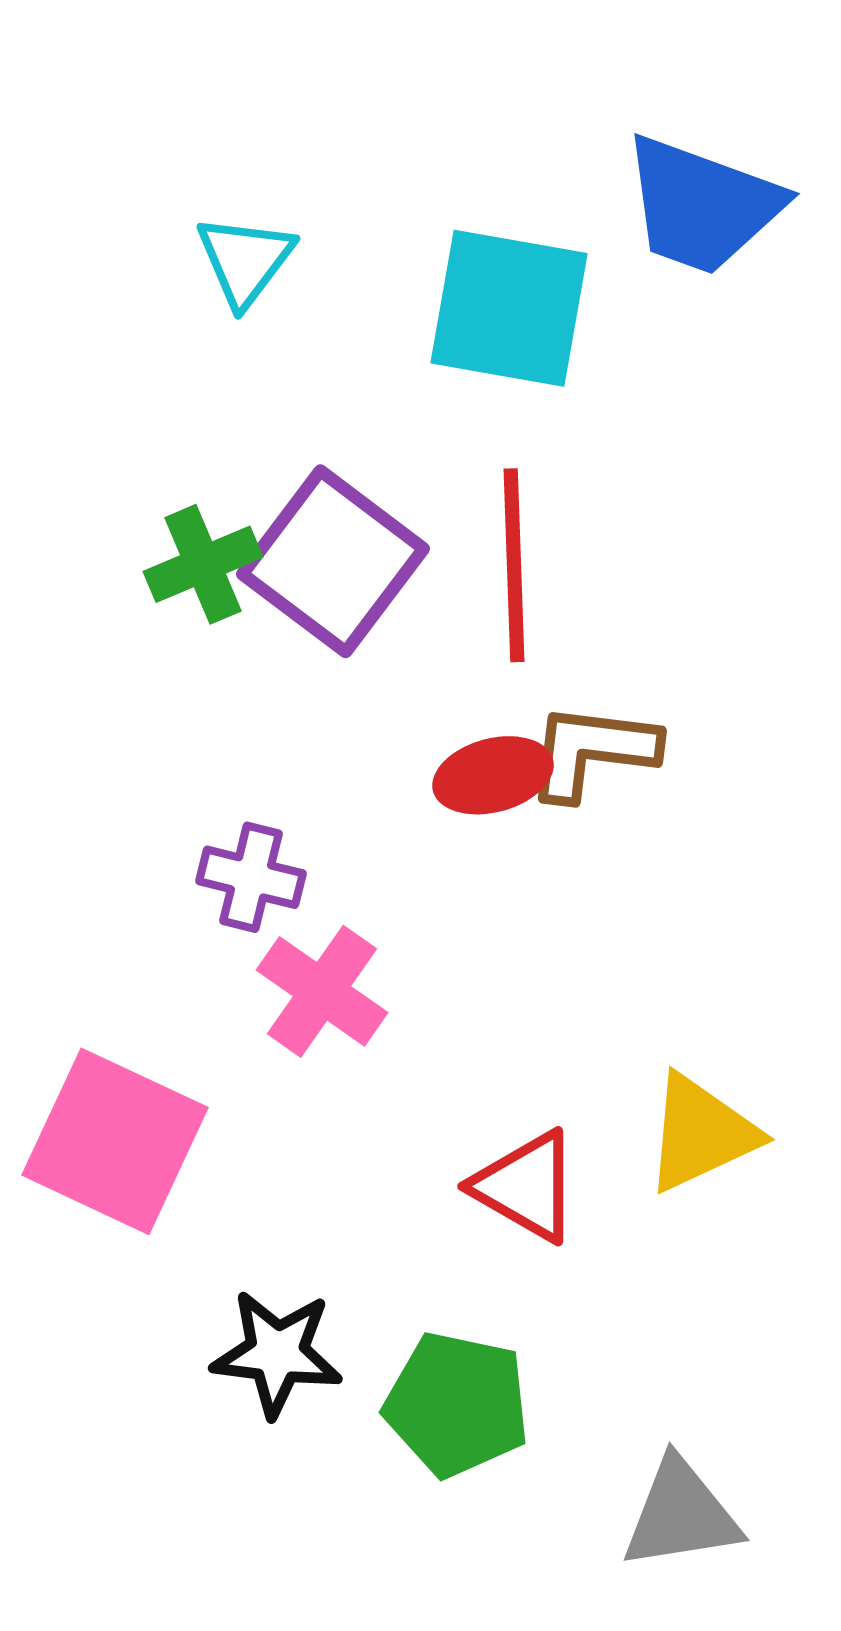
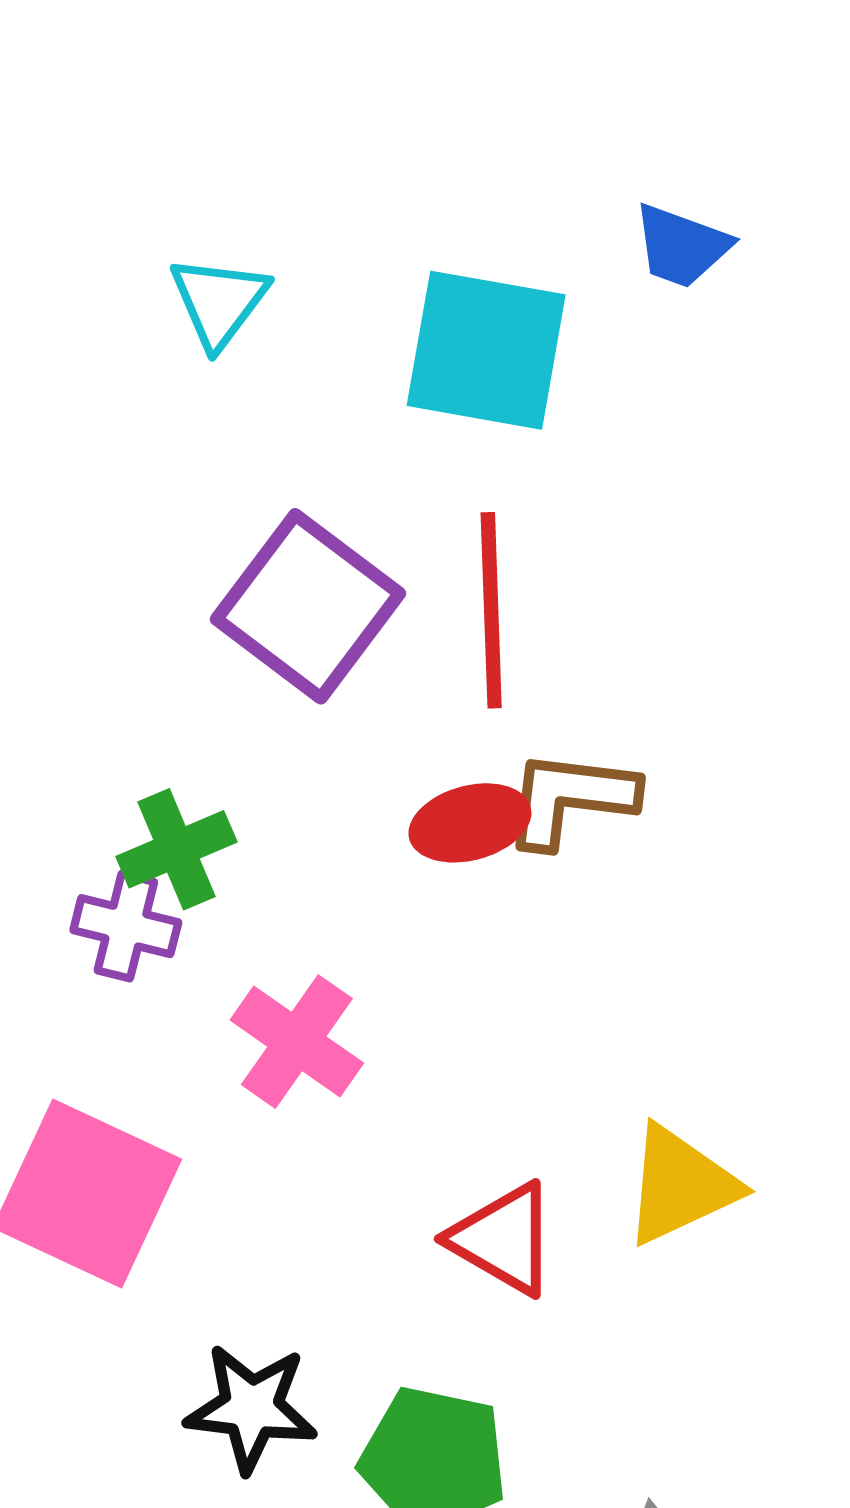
blue trapezoid: (702, 205) -> (682, 246), size x0.6
green cross: (203, 564) -> (176, 849), moved
purple cross: (251, 877) -> (126, 926), moved

